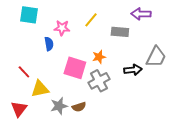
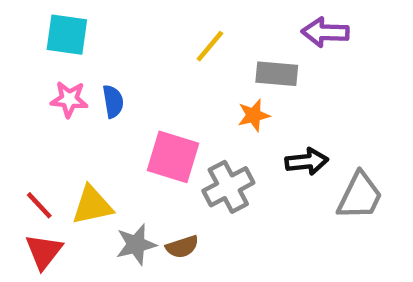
pink star: (62, 28) -> (69, 99), moved
orange star: (99, 57) -> (254, 115), moved
gray trapezoid: (156, 57) -> (360, 196), moved
red line: (24, 72) -> (39, 205), moved

